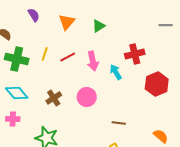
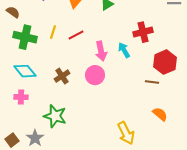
pink arrow: (93, 61) -> (101, 51), moved
brown line: (119, 123) -> (152, 82), moved
orange semicircle: (161, 136) -> (160, 114), moved

